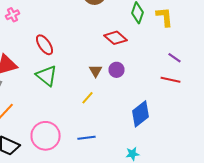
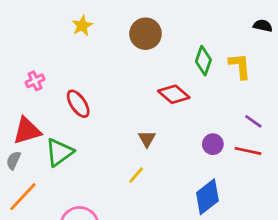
pink cross: (12, 15) -> (35, 81), moved
purple circle: (116, 70) -> (213, 144), moved
green triangle: (46, 76) -> (59, 152), moved, turned 45

